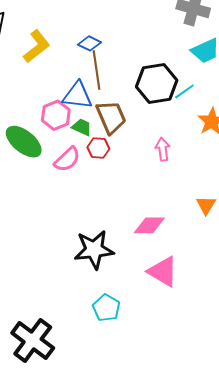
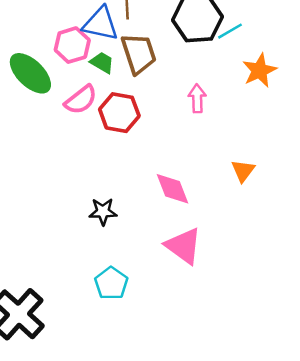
red hexagon: (98, 148) -> (119, 113), moved, size x1.5
pink diamond: (149, 225) -> (172, 189), turned 64
black star: (94, 250) -> (103, 212), size x0.6

